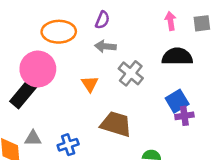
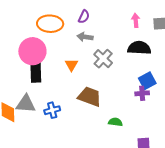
black rectangle: (24, 93) -> (36, 71), moved, turned -45
blue square: (177, 101) -> (147, 81), moved
gray triangle: (33, 138) -> (26, 104), size x1.5

